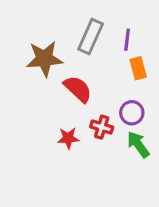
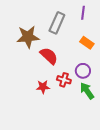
purple line: (127, 40) -> (83, 13), moved
orange rectangle: (138, 68) -> (87, 43), turned -40

